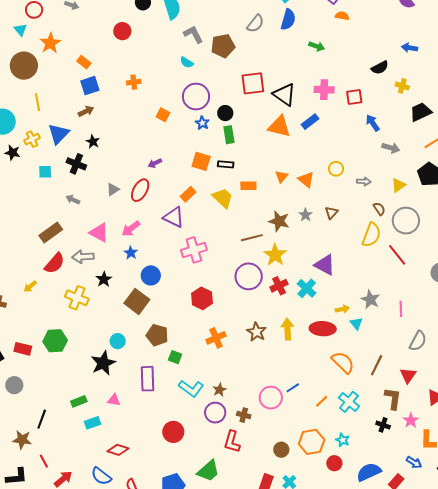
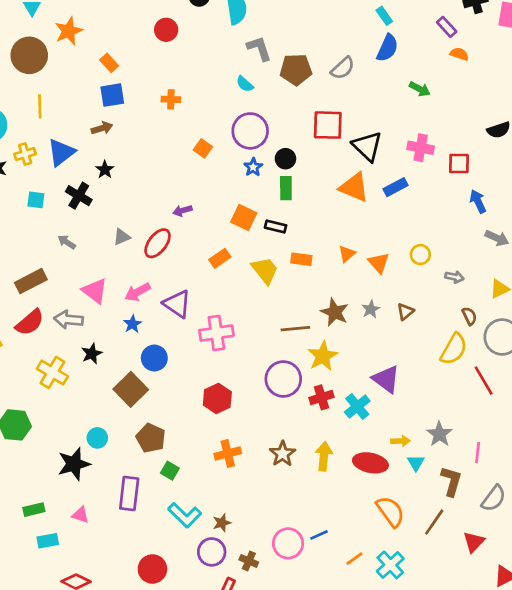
gray semicircle: (255, 24) -> (343, 68), moved
purple triangle: (174, 217) -> (177, 304), moved
brown L-shape: (393, 399) -> (451, 481), moved

